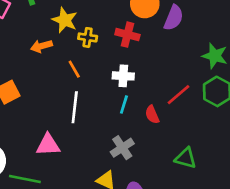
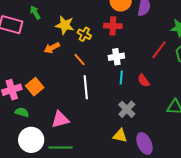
yellow cross: (88, 37) -> (84, 34), turned 32
red line: (179, 95) -> (159, 50), moved
pink triangle: (48, 145) -> (60, 119), moved

